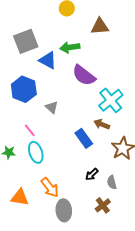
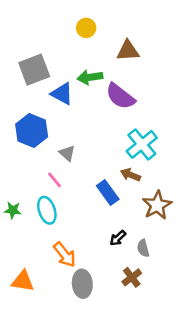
purple semicircle: (84, 75) -> (120, 96), moved
pink line: (30, 130) -> (54, 180), moved
orange triangle: (20, 197) -> (23, 281), moved

